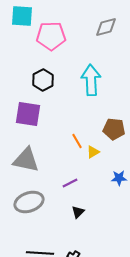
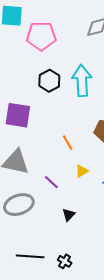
black hexagon: (43, 80) -> (49, 81), moved
yellow triangle: (93, 152) -> (82, 171), moved
purple line: (70, 183) -> (51, 182), moved, turned 70

